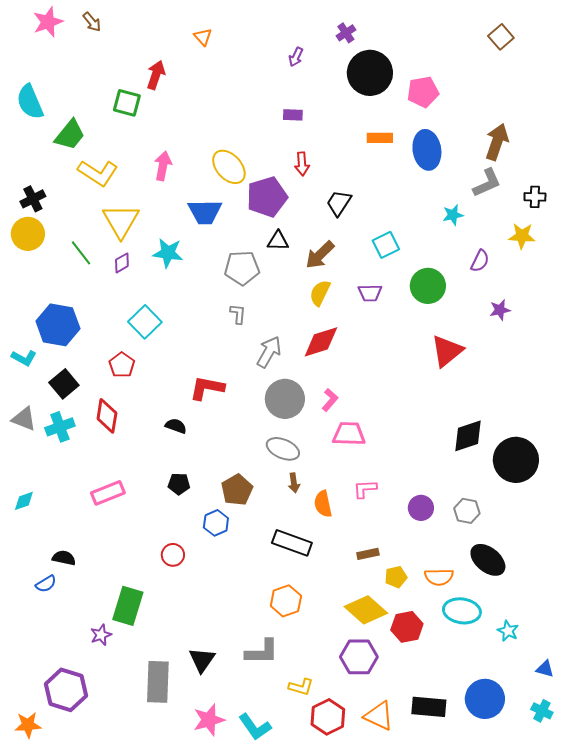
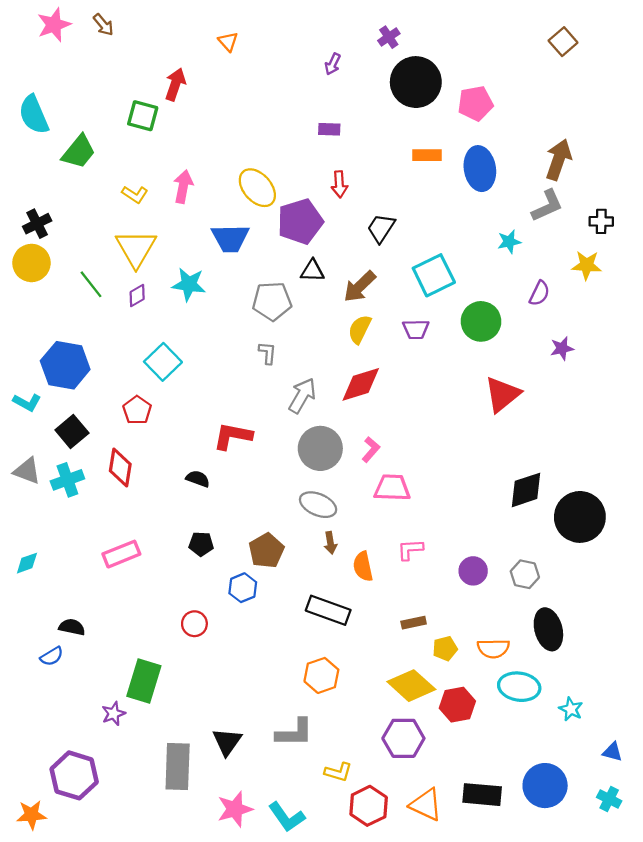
yellow L-shape: (98, 173) -> (135, 194), moved, size x0.6
cyan square: (386, 245) -> (434, 275), size x1.4
black ellipse: (488, 560) -> (548, 629), turned 36

